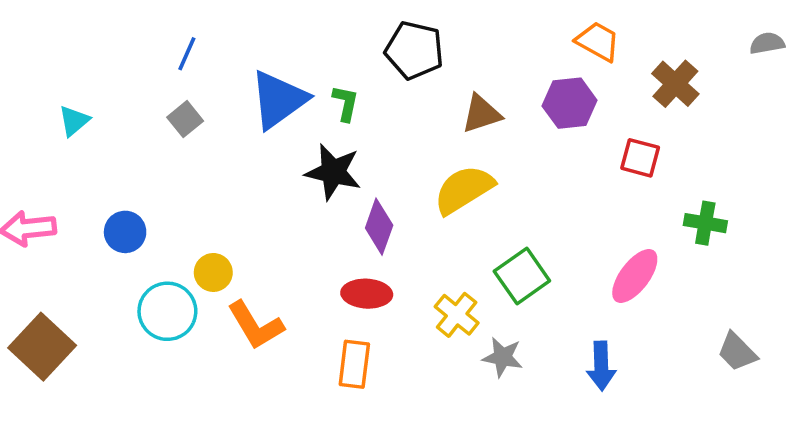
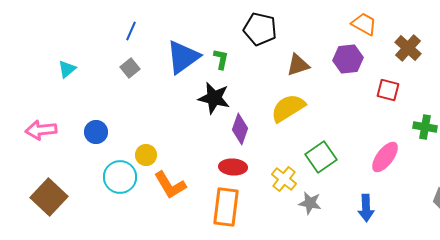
orange rectangle: (354, 364) -> (226, 207), size x1.4

